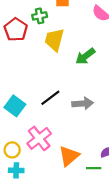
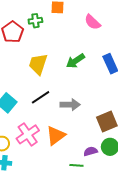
yellow trapezoid: (54, 40) -> (38, 64), moved
orange triangle: (69, 156) -> (56, 136), moved

